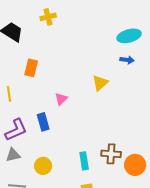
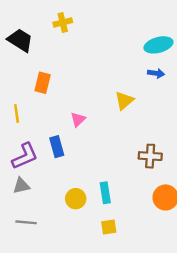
brown cross: (111, 154) -> (150, 156), moved
yellow circle: (43, 166) -> (76, 199), moved

